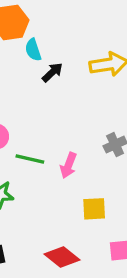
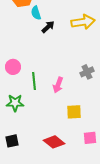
green line: (30, 159) -> (34, 81), turned 72

